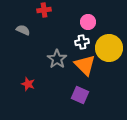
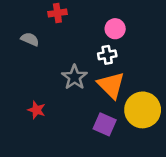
yellow circle: (109, 48) -> (143, 110), moved

